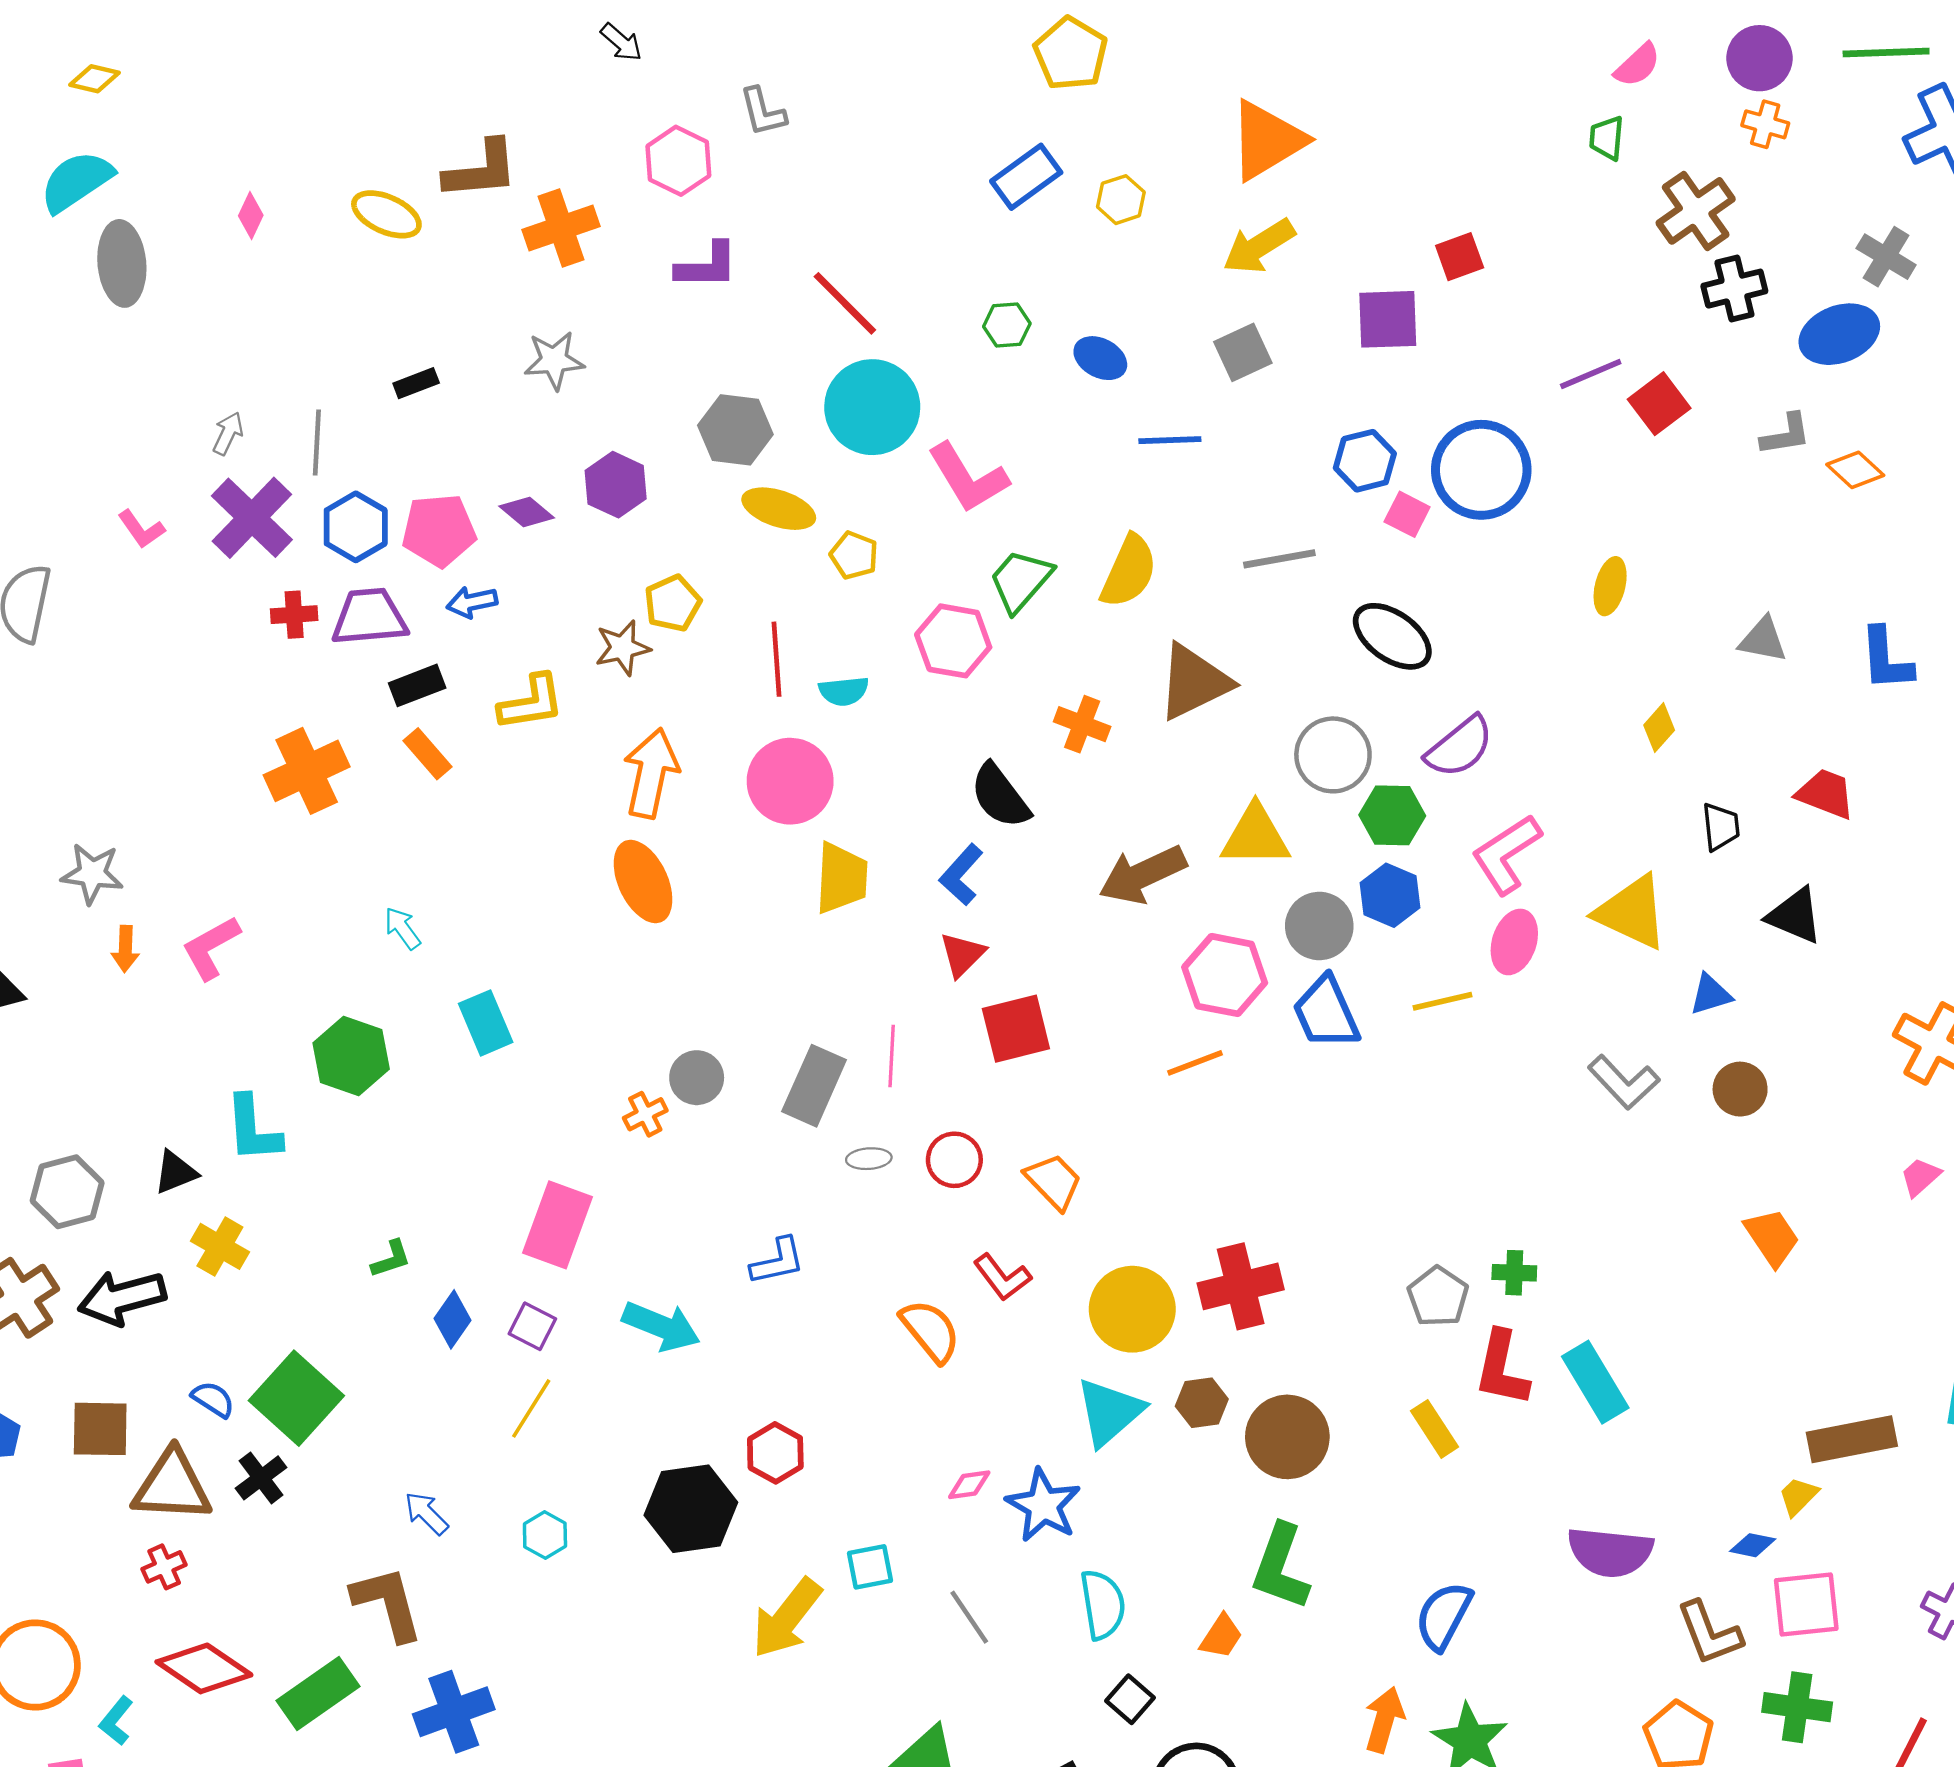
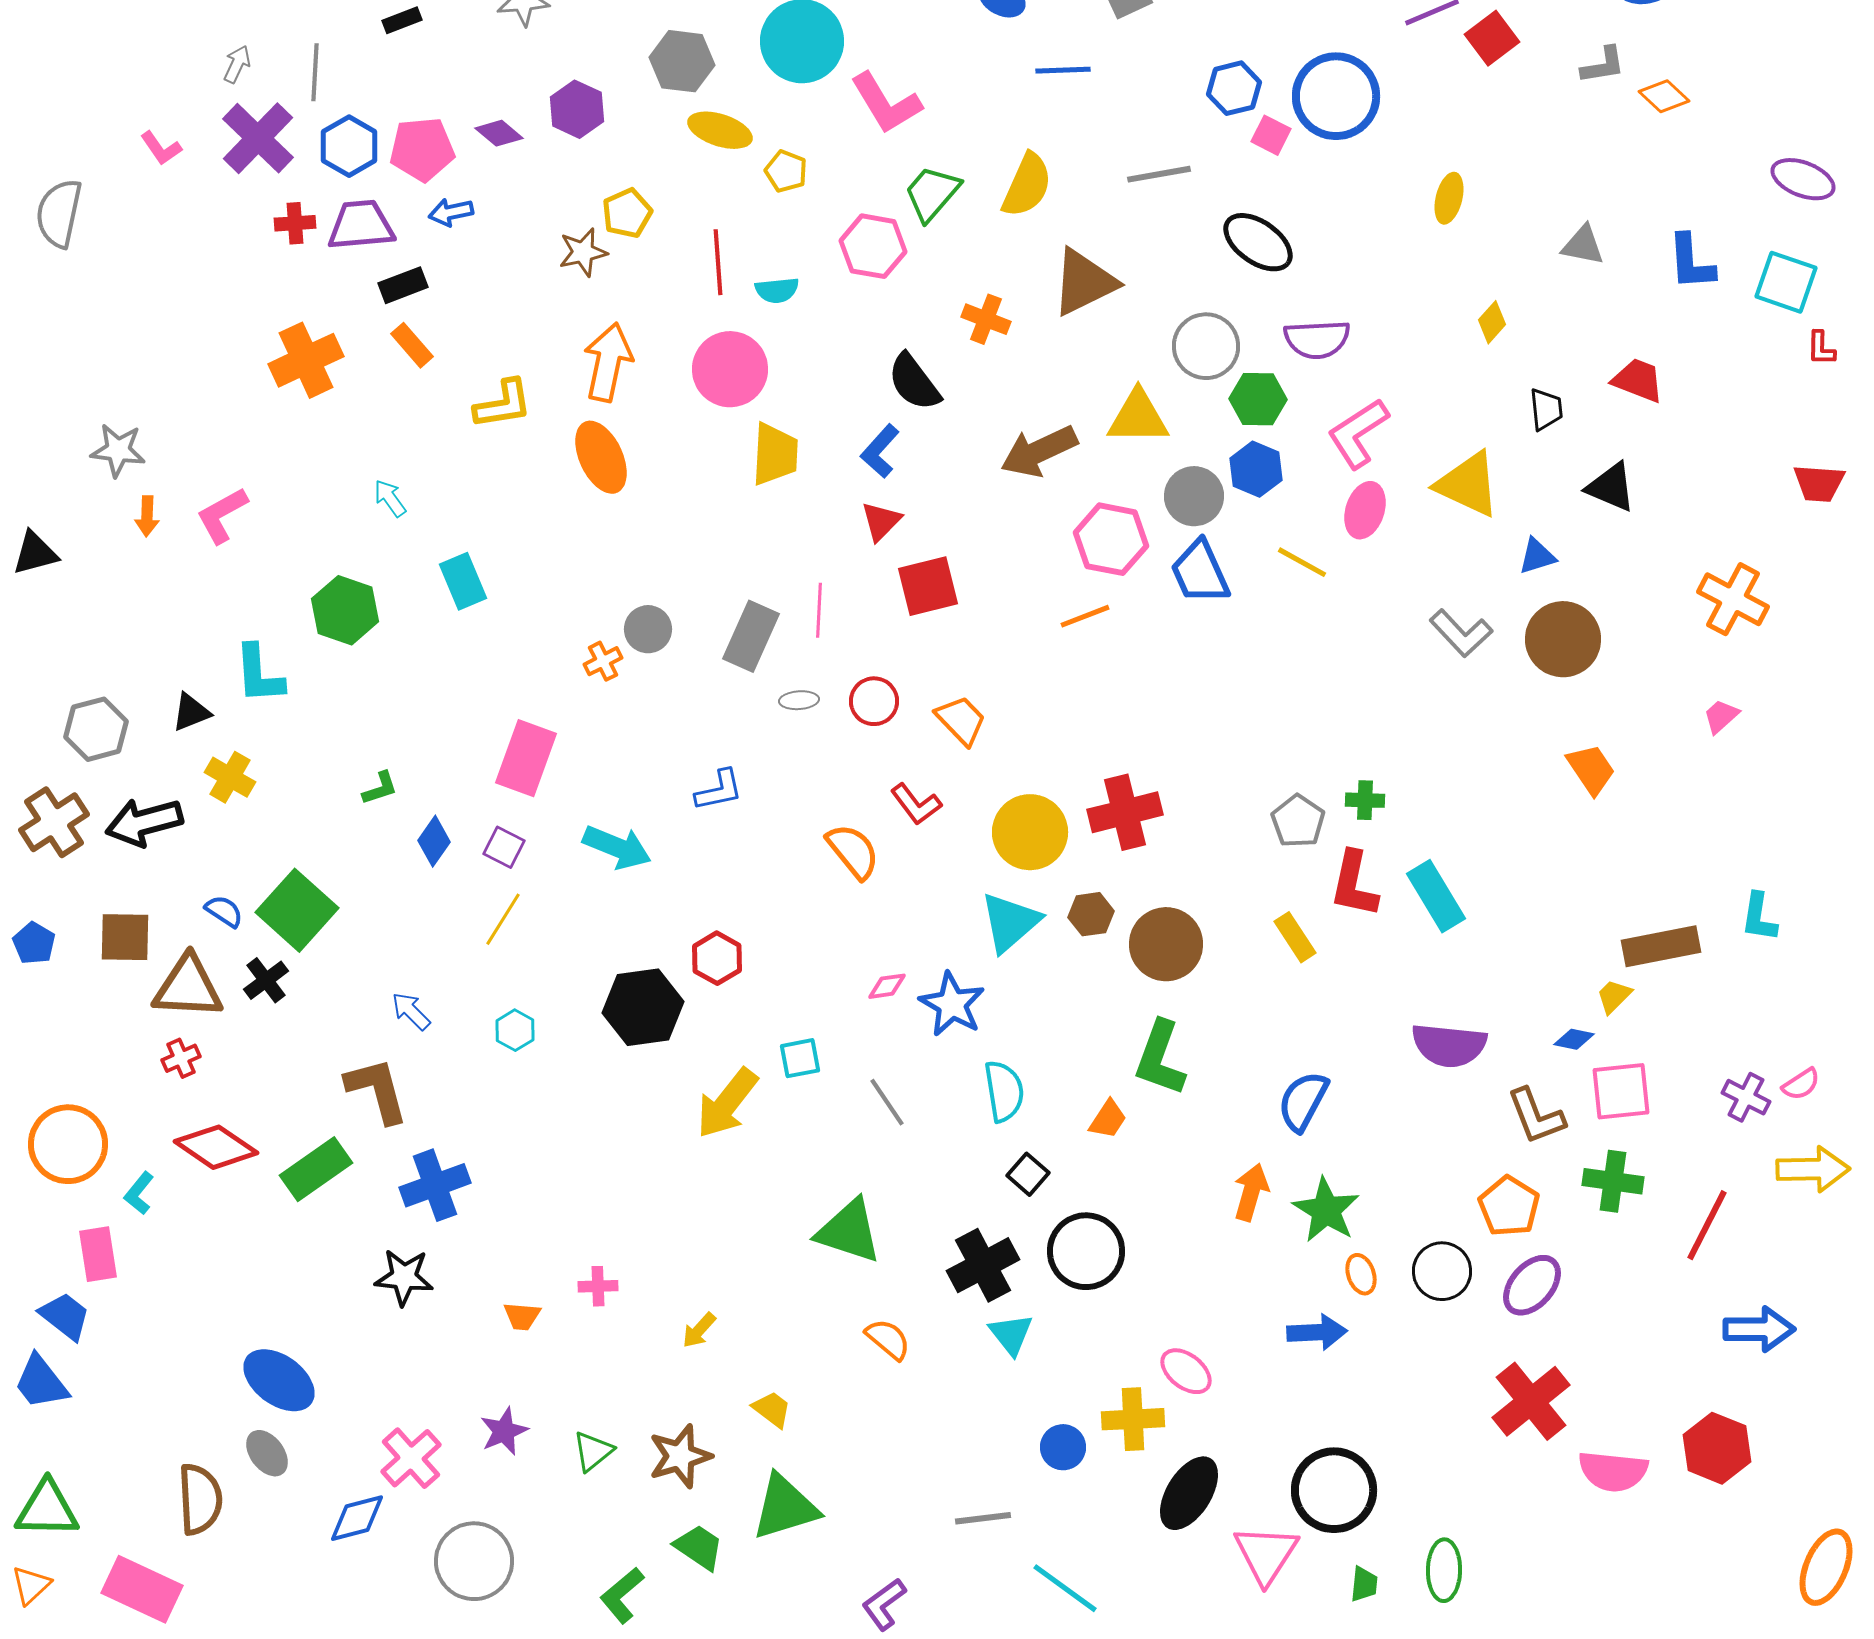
yellow L-shape: (531, 702) -> (503, 404), moved
purple semicircle: (1460, 747) -> (1317, 339), turned 36
yellow line: (1442, 1001) -> (1302, 562), turned 42
brown circle: (1740, 1089) -> (1563, 639), size x1.6

